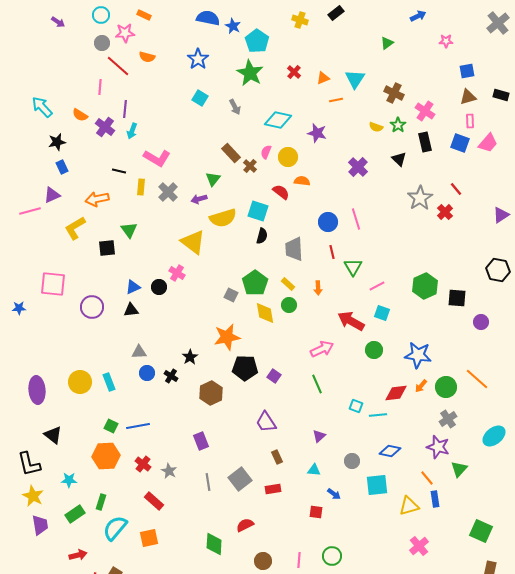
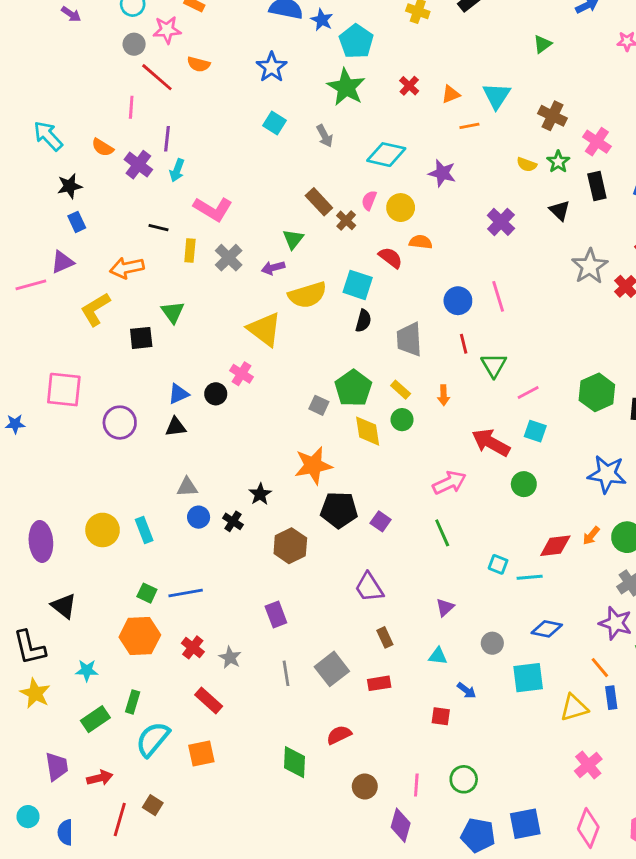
blue star: (418, 355) -> (607, 474), moved
purple trapezoid: (40, 525) -> (57, 766), moved

